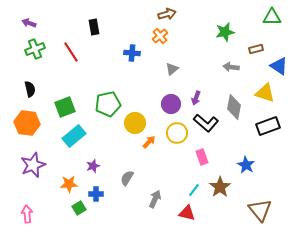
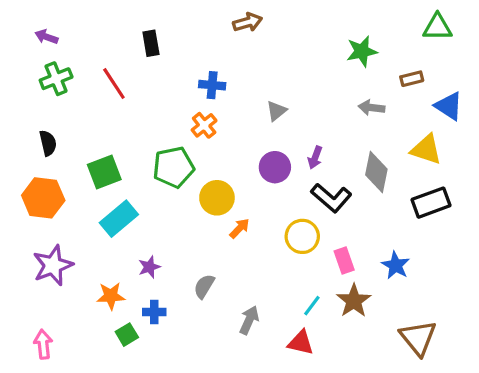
brown arrow: (167, 14) -> (248, 22), moved
orange cross: (160, 36) -> (204, 125), moved
yellow circle: (177, 133) -> (302, 236), moved
pink rectangle: (202, 157) -> (344, 261), moved

